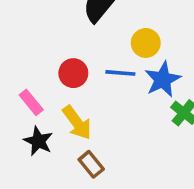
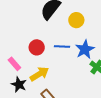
yellow circle: (146, 43) -> (76, 20), moved
yellow arrow: (77, 123) -> (39, 74), turned -84

